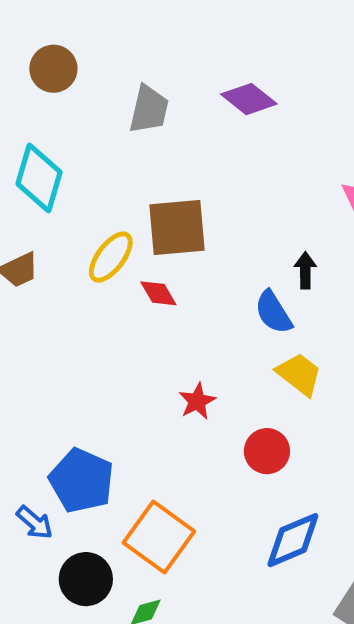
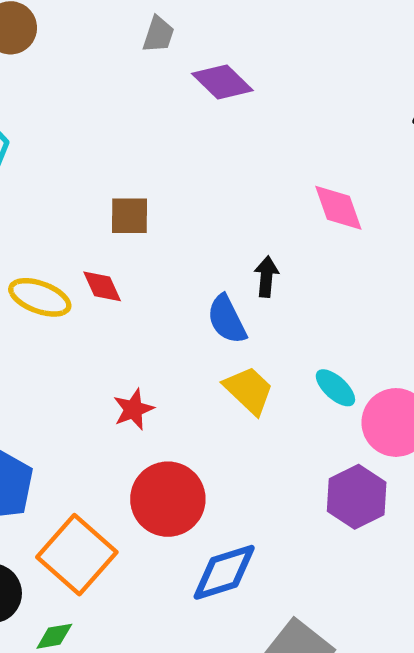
gray trapezoid: (149, 109) -> (158, 34), moved, size x0.7
brown square: (177, 227) -> (130, 216), size x0.6
yellow ellipse: (111, 257) -> (40, 297), moved, turned 68
red circle: (267, 451) -> (168, 499), moved, size x1.5

